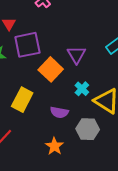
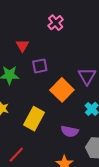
purple square: (27, 45) -> (40, 66), size x0.6

